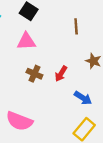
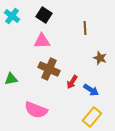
brown cross: (34, 74) -> (49, 69), size x1.5
red arrow: (61, 74) -> (72, 82), moved

